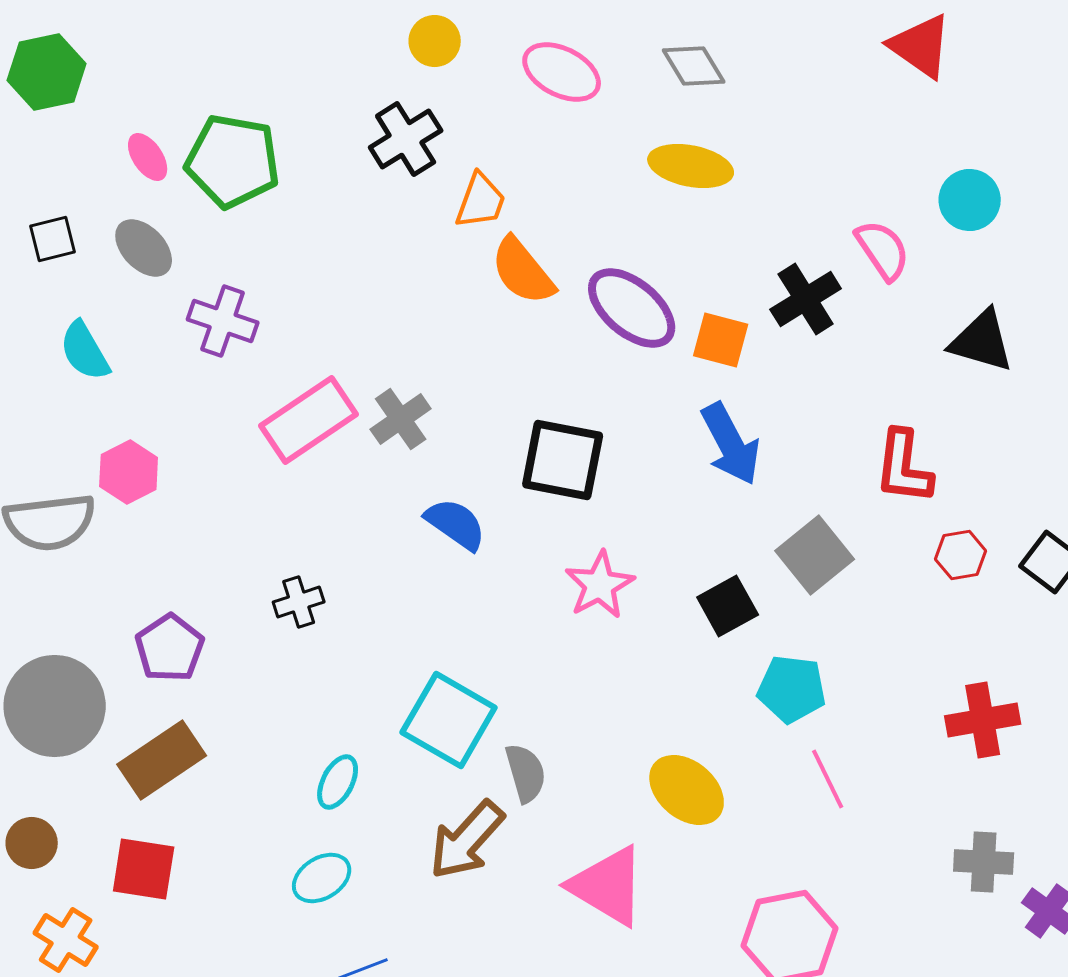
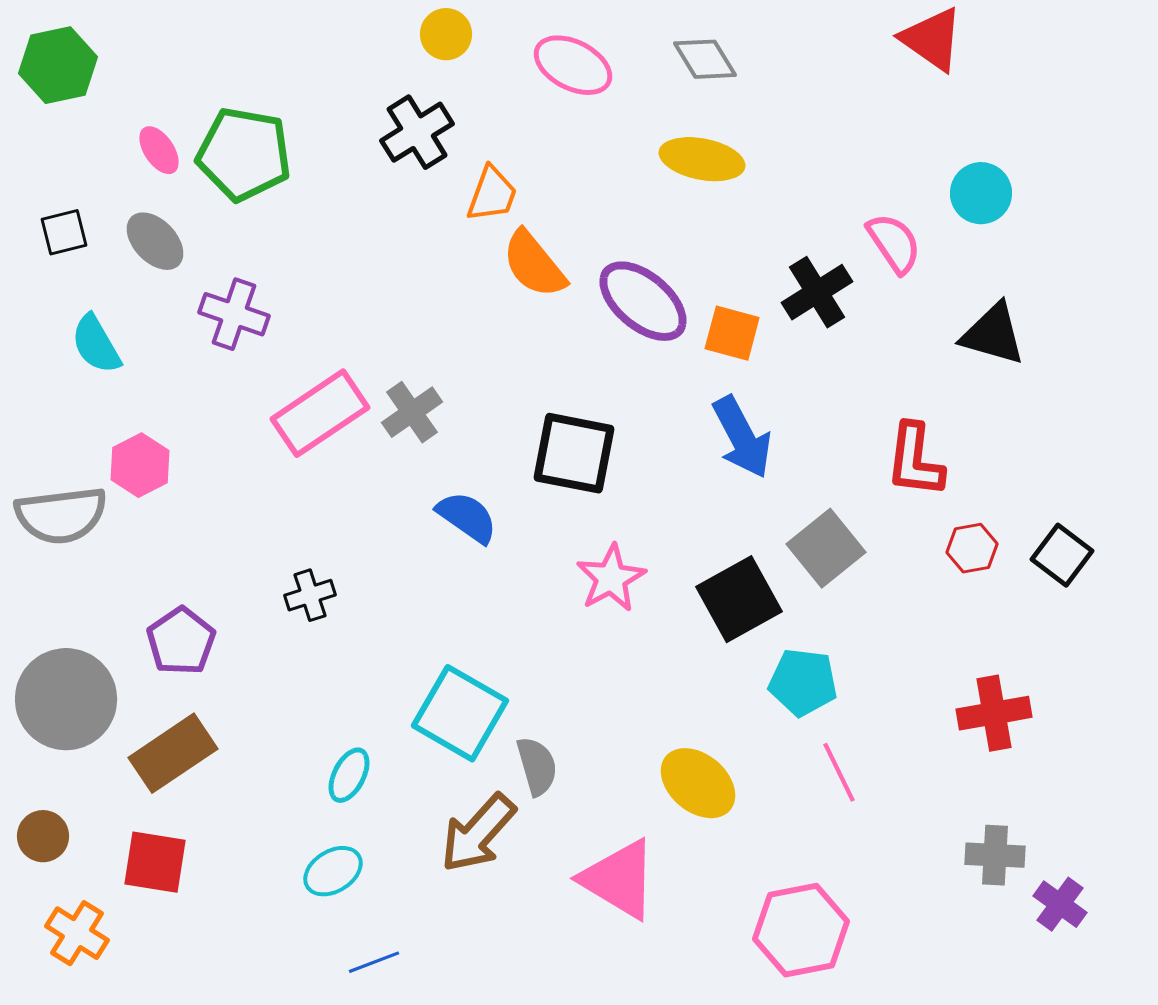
black square: (728, 606) -> (739, 599), size x1.4

